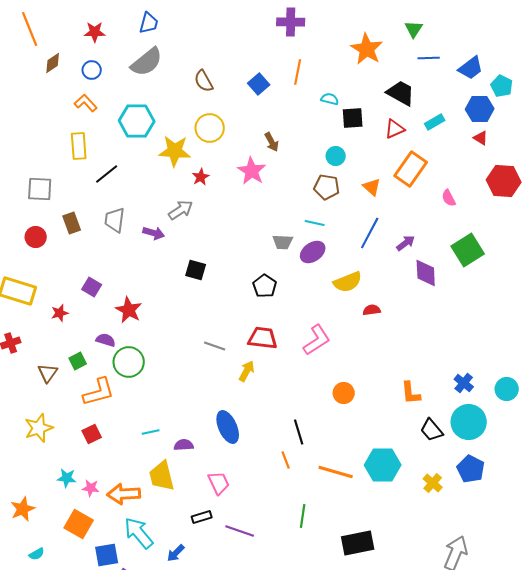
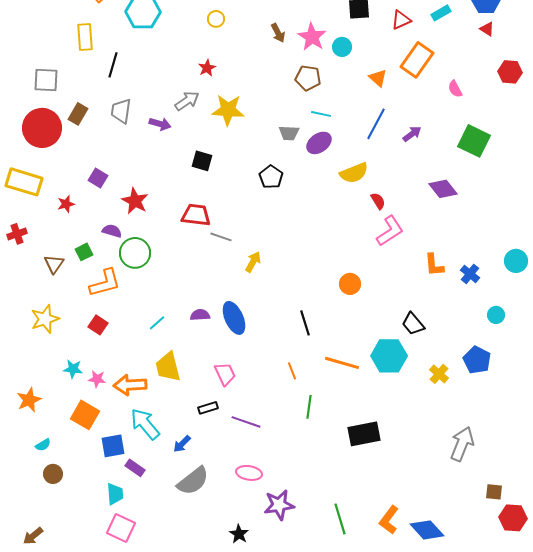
yellow circle: (210, 128) -> (216, 19), size x0.6
yellow star: (175, 151) -> (228, 110), moved
pink star: (252, 171) -> (312, 37), moved
black line: (107, 174) -> (113, 65), turned -35
red hexagon: (504, 181) -> (510, 72), size x0.7
brown pentagon: (327, 187) -> (308, 78), moved
brown rectangle: (72, 223) -> (78, 114), turned 50
red circle: (36, 237) -> (42, 128), size x1.8
green square: (468, 250) -> (474, 141), turned -32
purple diamond: (426, 273) -> (443, 189), moved, turned -36
red semicircle: (372, 310) -> (378, 201), turned 66
red trapezoid: (263, 338) -> (196, 215), moved
pink L-shape: (317, 340) -> (390, 231), moved
cyan circle: (507, 389) -> (516, 261), moved
orange L-shape: (411, 393) -> (434, 265), moved
cyan circle: (469, 422) -> (496, 315), moved, size x0.5
black trapezoid: (432, 430) -> (413, 324), moved
cyan line: (151, 432) -> (157, 323), turned -30
red square: (92, 434) -> (98, 325), turned -30
purple semicircle: (184, 445) -> (200, 315), moved
orange line: (286, 460) -> (292, 371), moved

